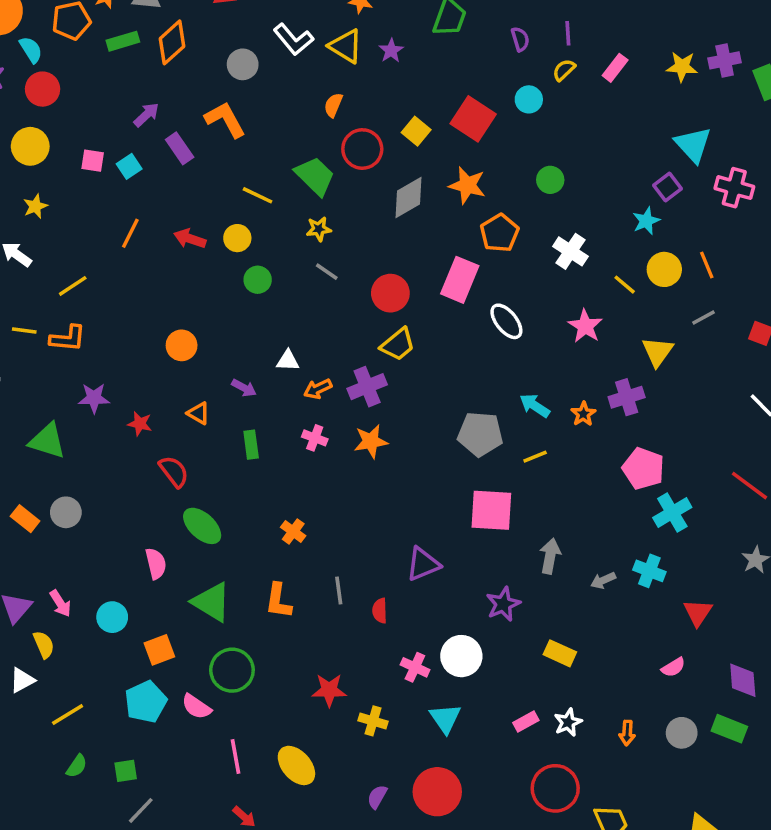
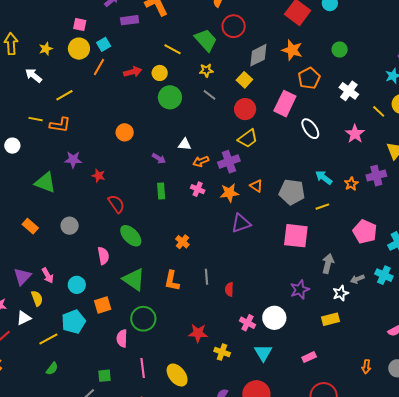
yellow square: (416, 131) -> (244, 80), moved
yellow circle: (30, 146) -> (79, 49), moved
purple rectangle: (180, 148) -> (130, 20), turned -66
cyan square: (129, 166) -> (104, 44), moved
red arrow: (190, 239) -> (133, 72), turned 144
green circle: (258, 280) -> (170, 97), size x1.5
orange triangle: (198, 413) -> (256, 186), moved
pink pentagon: (643, 469) -> (365, 232), moved
gray circle: (66, 512) -> (70, 226), moved
purple triangle: (423, 564) -> (241, 223), moved
yellow rectangle: (560, 653) -> (330, 319), turned -42
cyan pentagon: (146, 702) -> (74, 322), moved
pink semicircle: (196, 707) -> (122, 338), turned 54
white star: (568, 722) -> (341, 293), moved
green square: (126, 771) -> (105, 376), moved

